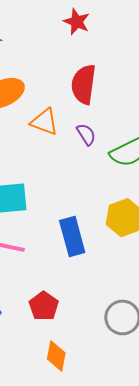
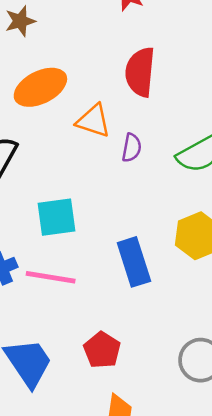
purple semicircle: (86, 134) -> (132, 148), moved, turned 45

